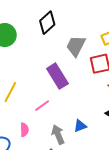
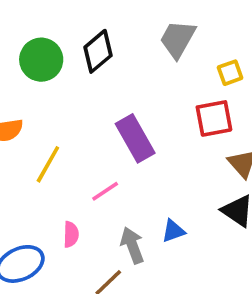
black diamond: (47, 23) -> (98, 51), moved
gray trapezoid: (76, 46) -> (178, 39), moved

